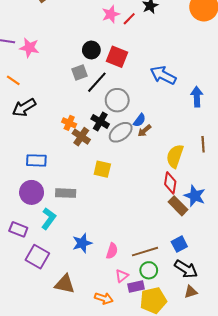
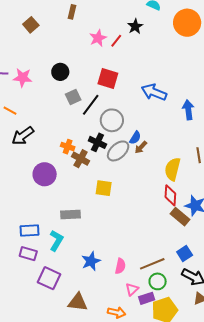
black circle: (91, 50) -> (60, 72), moved
blue rectangle: (36, 160) -> (30, 230), moved
purple circle: (32, 192) -> (45, 174), moved

